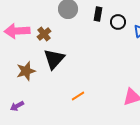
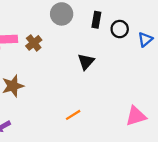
black triangle: (54, 59) -> (86, 62), moved, size x0.7

